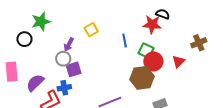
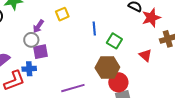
red star: (152, 24) -> (151, 18), moved, turned -30
red circle: (153, 61) -> (118, 82), moved
red triangle: (178, 62) -> (145, 55), turned -40

